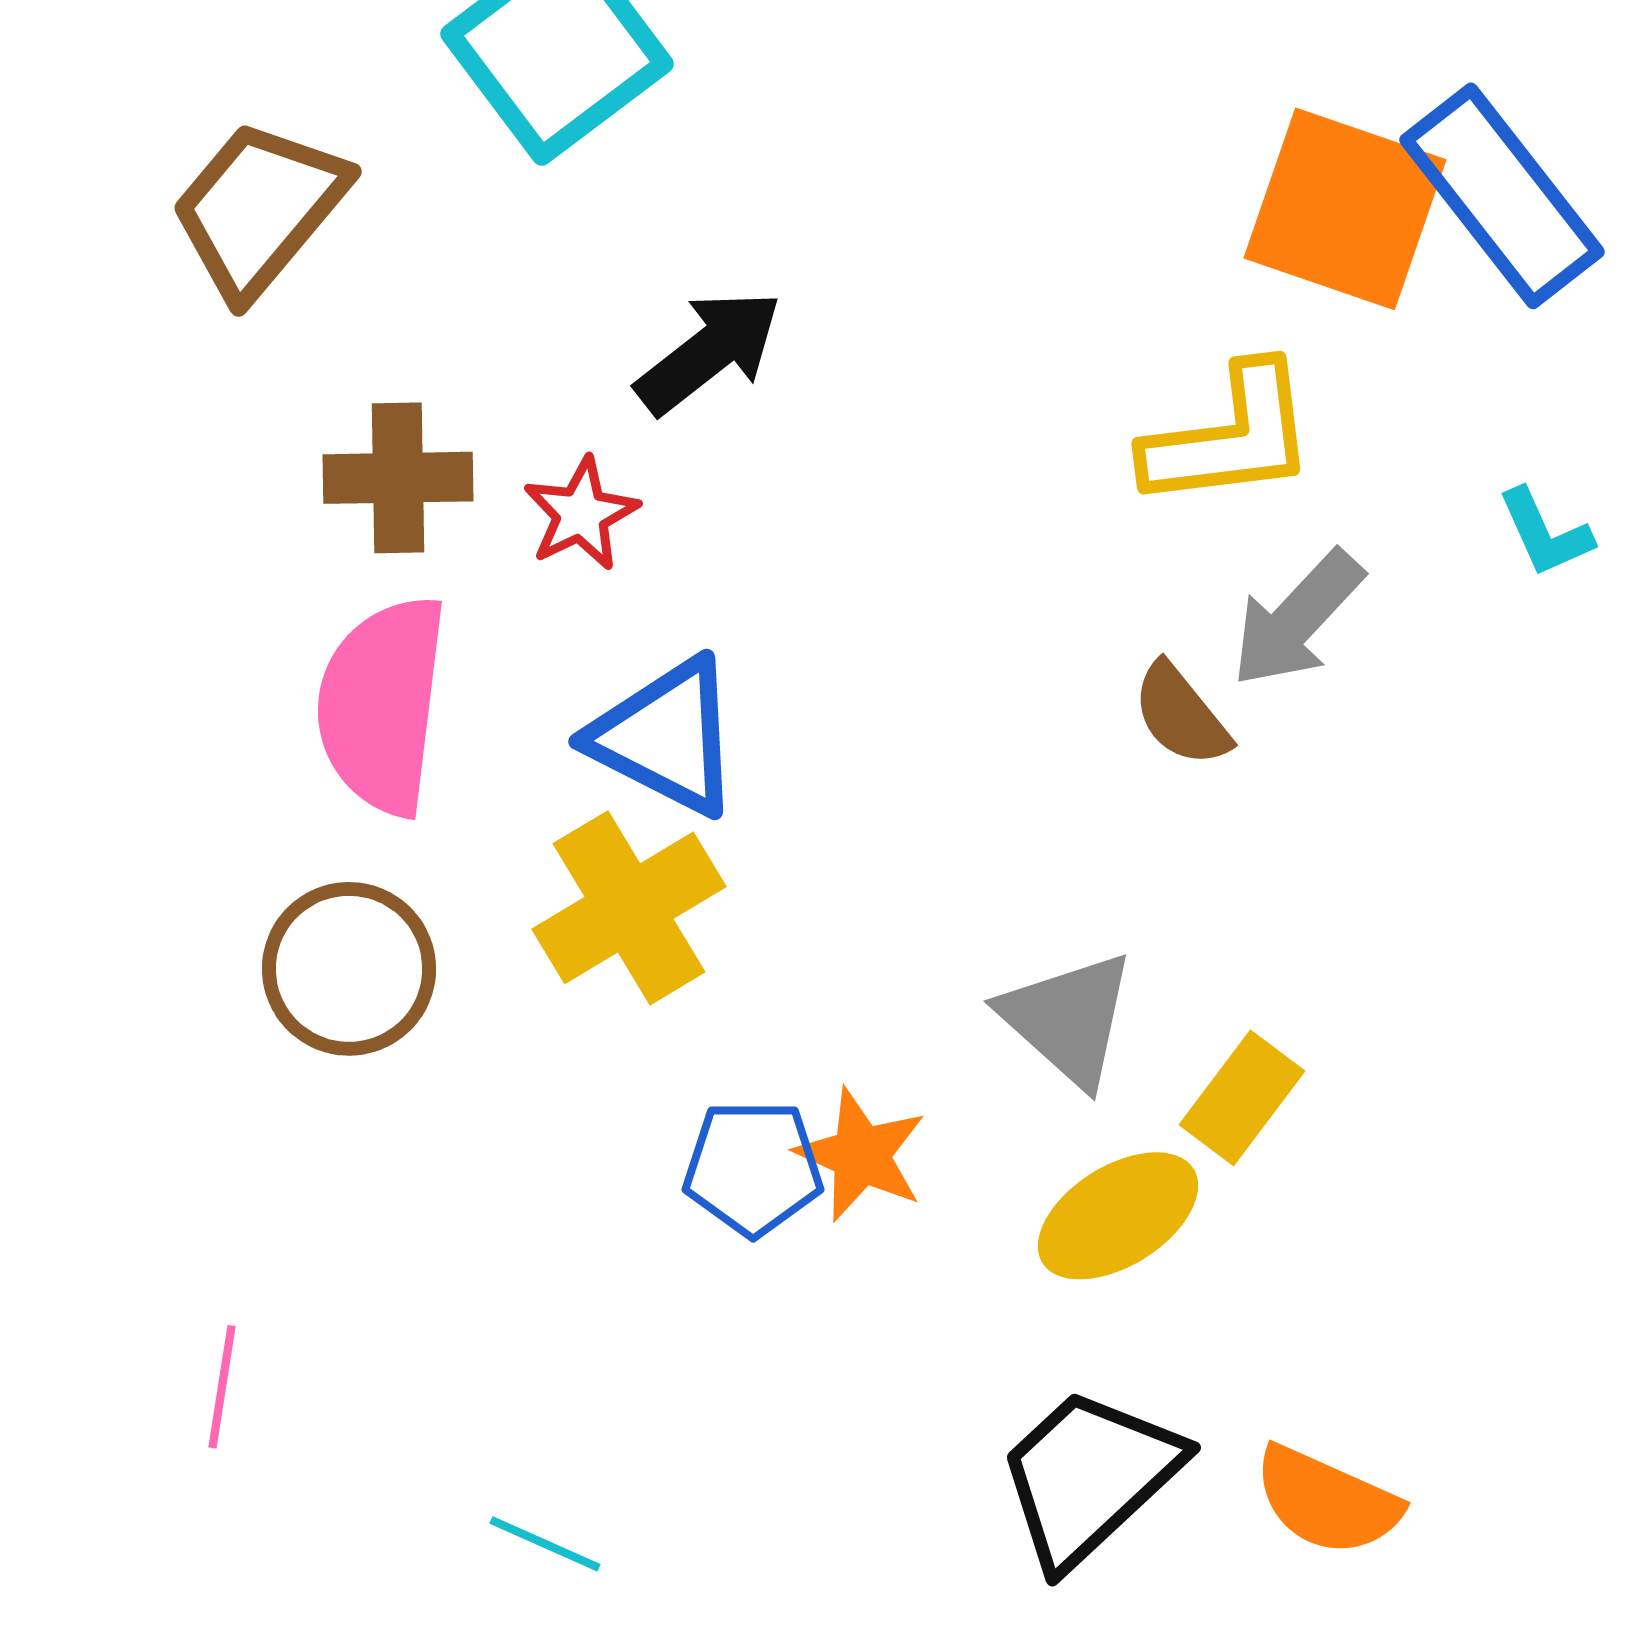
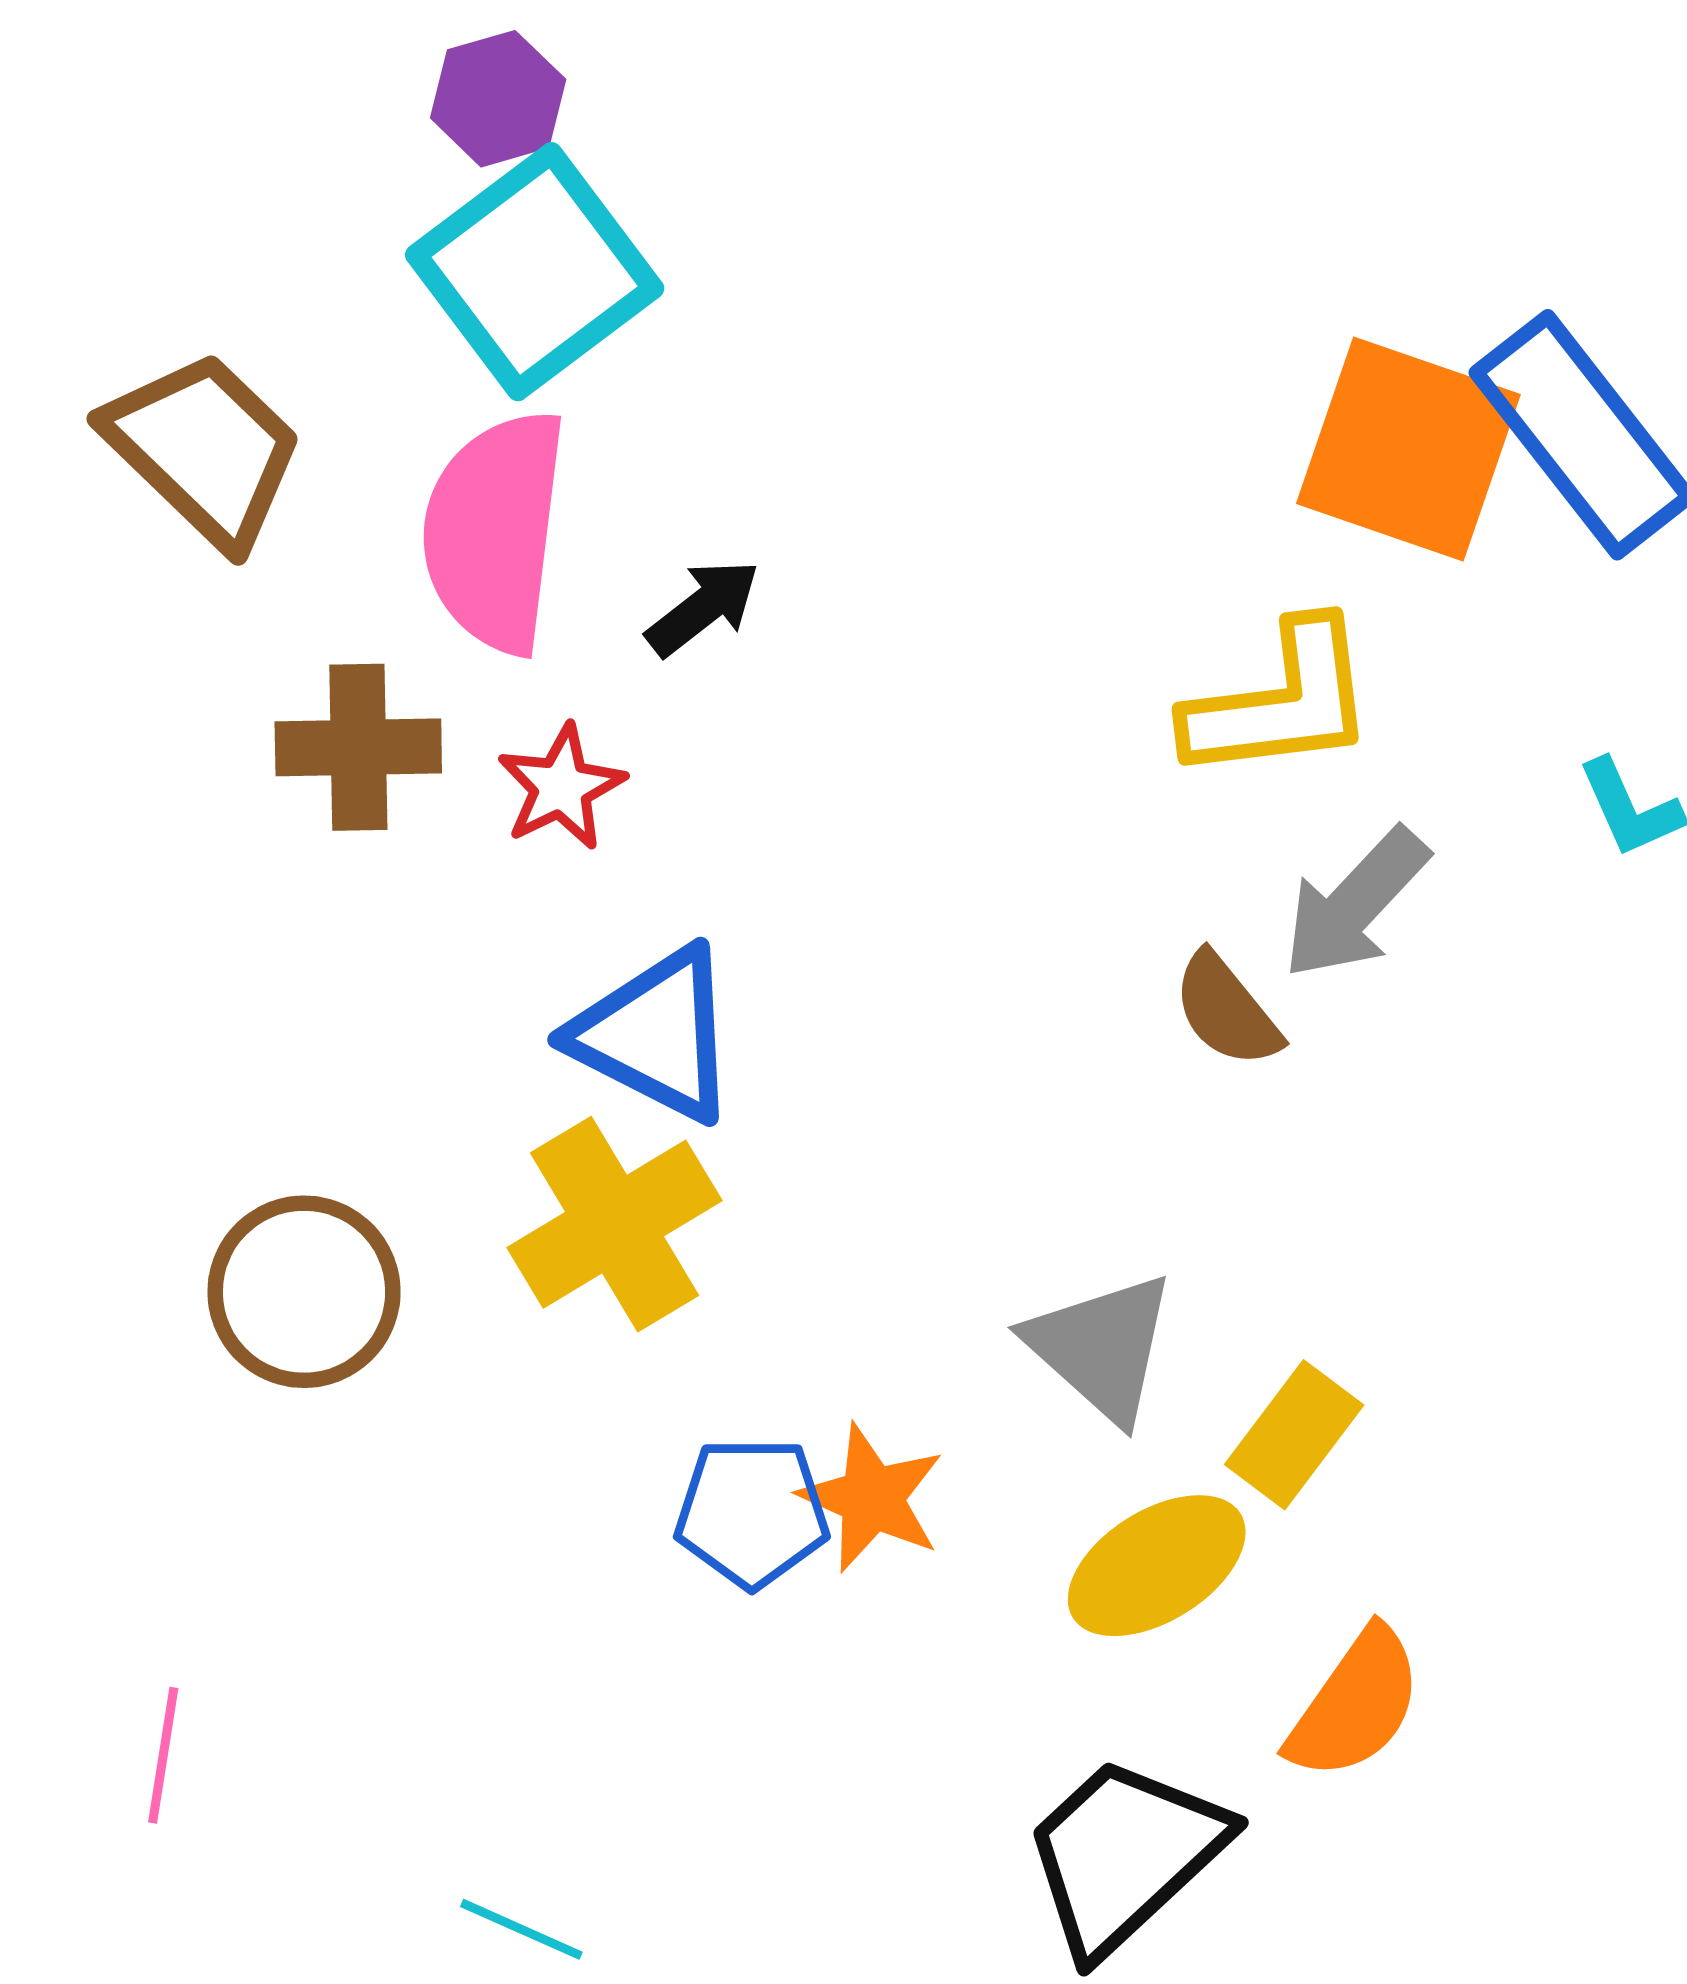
brown trapezoid: (259, 209) -> (204, 449), turned 94
black arrow: (709, 352) -> (703, 608), size x0.7
pink semicircle: (382, 705) -> (495, 531), moved
orange semicircle: (1327, 1501) -> (1355, 1704), moved, turned -79

